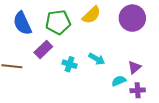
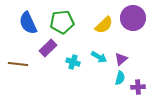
yellow semicircle: (92, 15) -> (104, 25), moved
purple triangle: (134, 67) -> (121, 59), moved
cyan semicircle: (119, 81) -> (120, 78), turned 128

